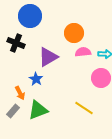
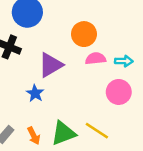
orange arrow: (20, 93) -> (34, 136), moved
green triangle: (38, 110) -> (63, 133), moved

